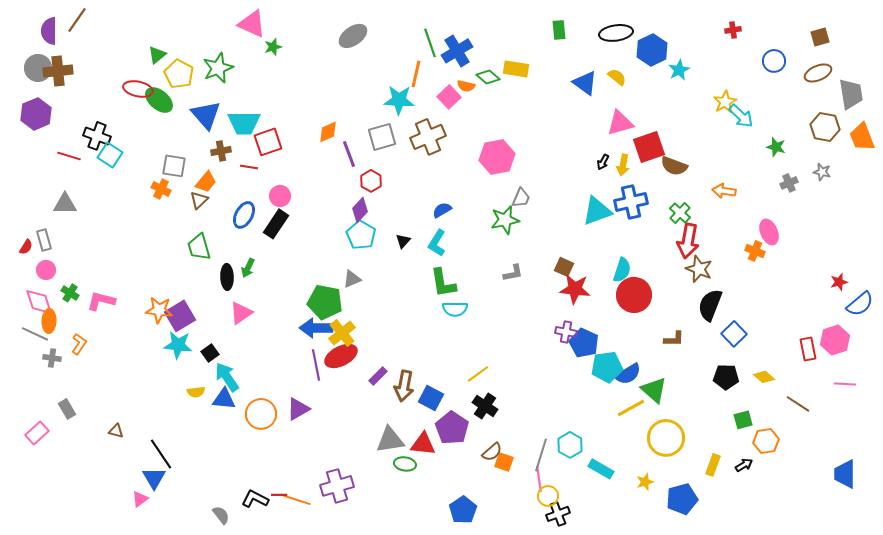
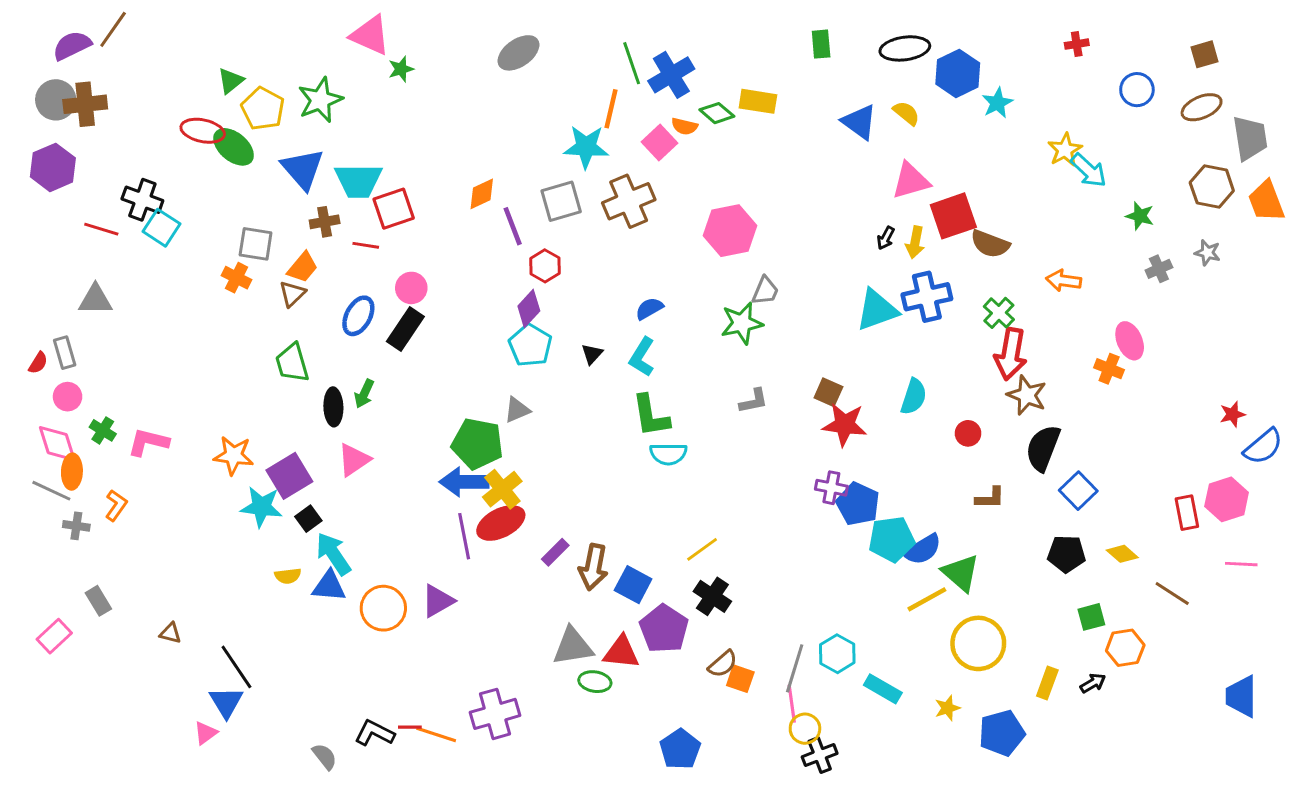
purple semicircle: (49, 31) -> (72, 46), turned 64
red circle: (634, 295) -> (968, 433), moved, size x0.5
purple square: (180, 316) -> (289, 476), moved

